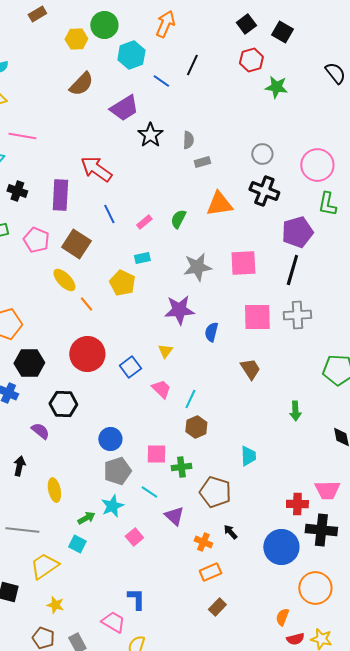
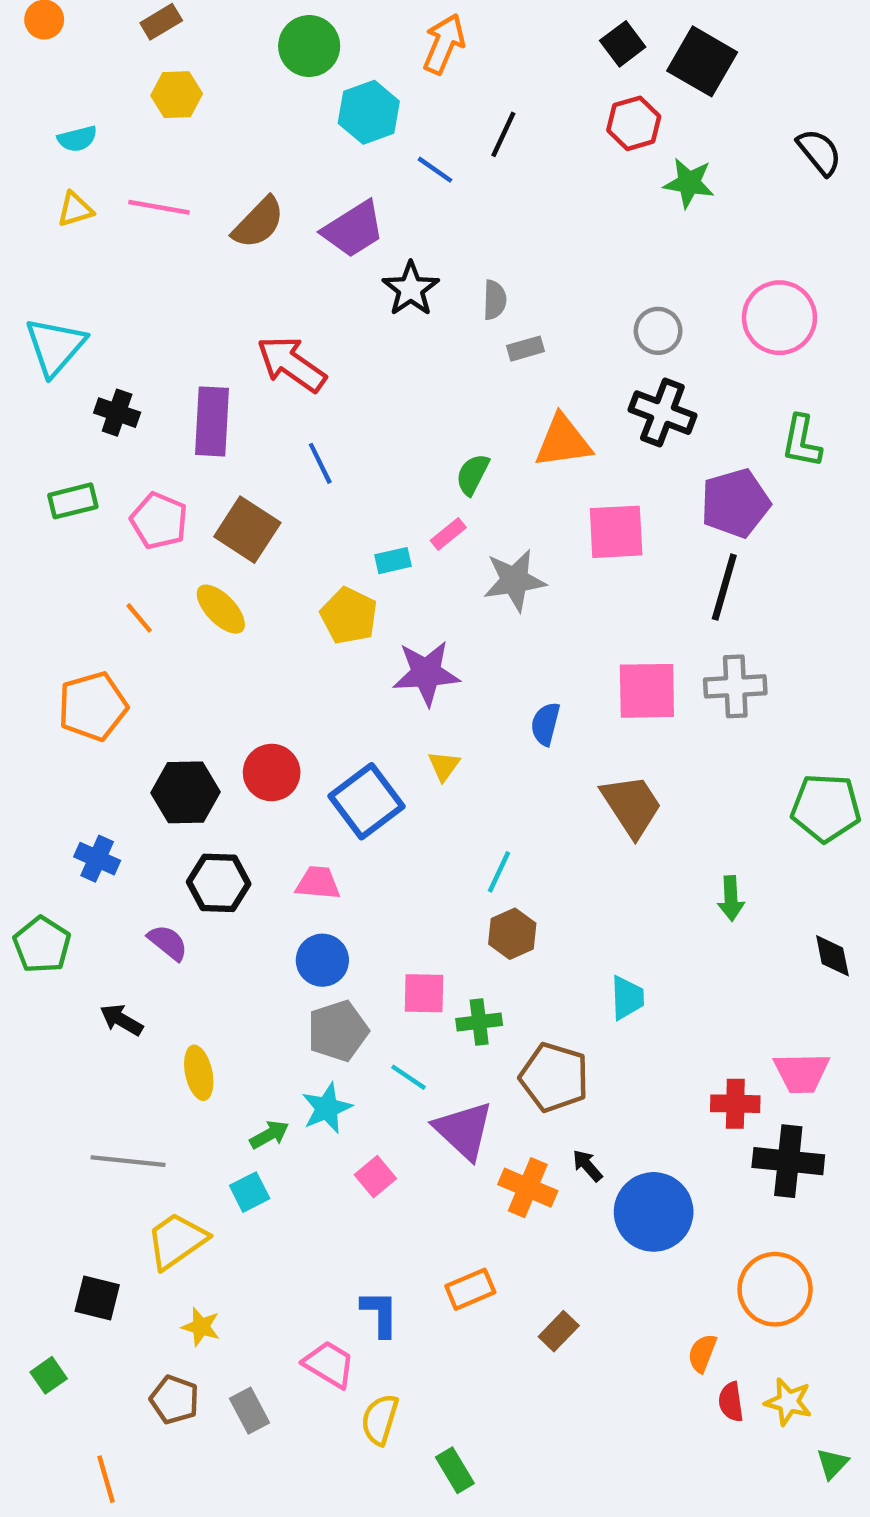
black square: (282, 32) -> (702, 61), size x1.4
yellow hexagon: (76, 39) -> (177, 95), moved
brown semicircle: (81, 84) -> (258, 223), moved
pink line: (22, 136) -> (159, 207), moved
pink circle: (317, 165) -> (779, 318), moved
pink rectangle: (144, 222) -> (448, 534), moved
pink square: (243, 263) -> (616, 532), moved
orange line: (86, 304) -> (139, 618), moved
purple star: (179, 310) -> (426, 673), moved
red circle: (87, 354) -> (272, 772), size x0.7
black hexagon: (29, 363) -> (185, 792), moved
blue square: (130, 367) -> (367, 801), size x1.5
brown trapezoid: (250, 369) -> (632, 806), size x1.4
pink trapezoid: (161, 389) -> (318, 883), moved, turned -40
black arrow: (19, 466) -> (121, 1020), turned -72
purple triangle: (174, 516) -> (464, 1130), size x1.4
orange cross: (203, 542) -> (528, 1188), size x1.4
cyan square: (77, 544) -> (250, 1192), turned 36
blue circle: (281, 547) -> (654, 1212), moved
orange rectangle: (210, 572) -> (470, 1289), moved
red semicircle: (295, 639) -> (731, 1402), turned 96

